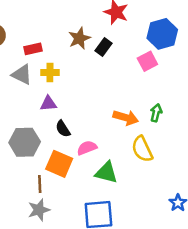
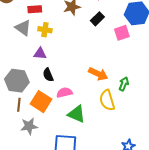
black rectangle: (103, 47) -> (97, 19), moved
green arrow: (156, 113) -> (124, 84), moved
brown line: (40, 184) -> (19, 105), moved
gray star: (39, 210) -> (29, 126), moved

